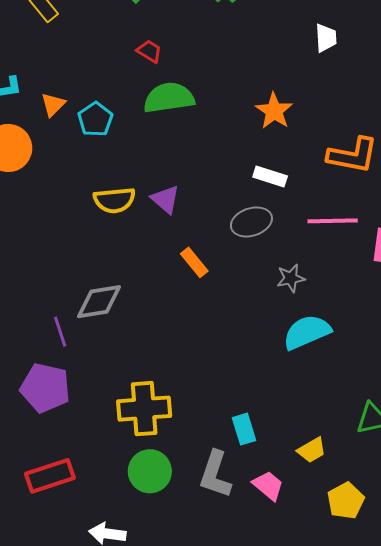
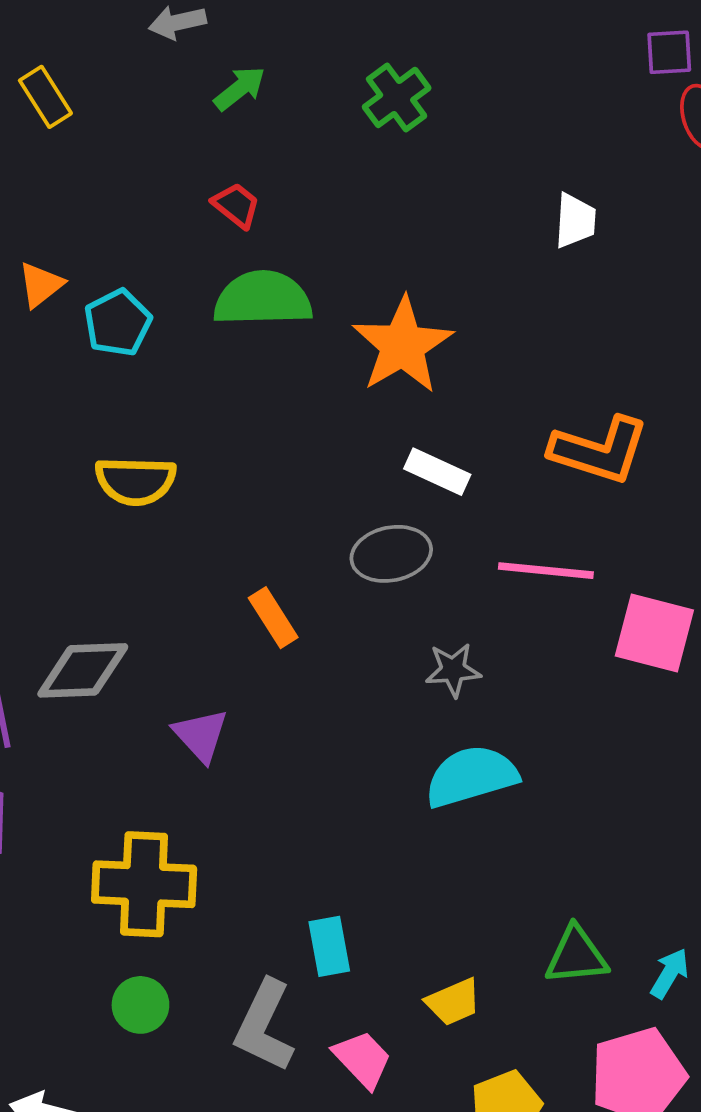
orange star: (274, 111) -> (403, 345), moved, size x1.4
purple triangle: (165, 199) -> (201, 735), moved
green circle: (150, 471) -> (140, 1005), size x0.7

